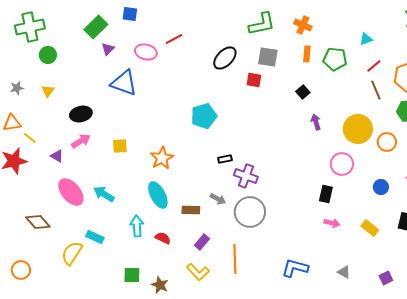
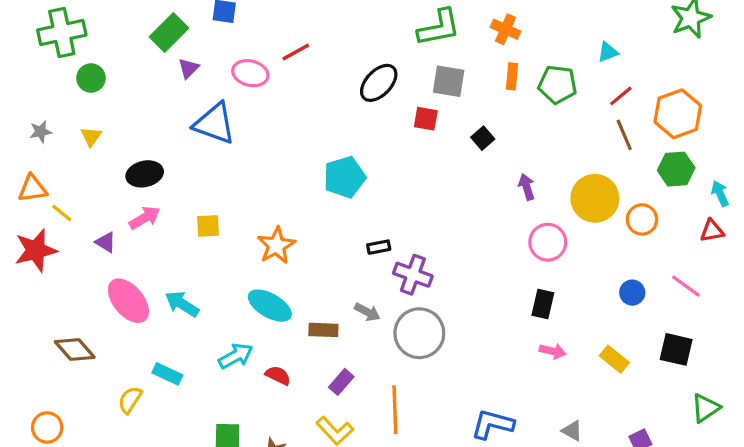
black square: (303, 92) -> (483, 138), moved
pink circle: (342, 164) -> (548, 242), moved
cyan ellipse: (158, 195) -> (270, 306), turned -32
cyan arrow: (137, 226) -> (236, 356), turned 65
yellow semicircle: (72, 253) -> (130, 400), size x0.7

